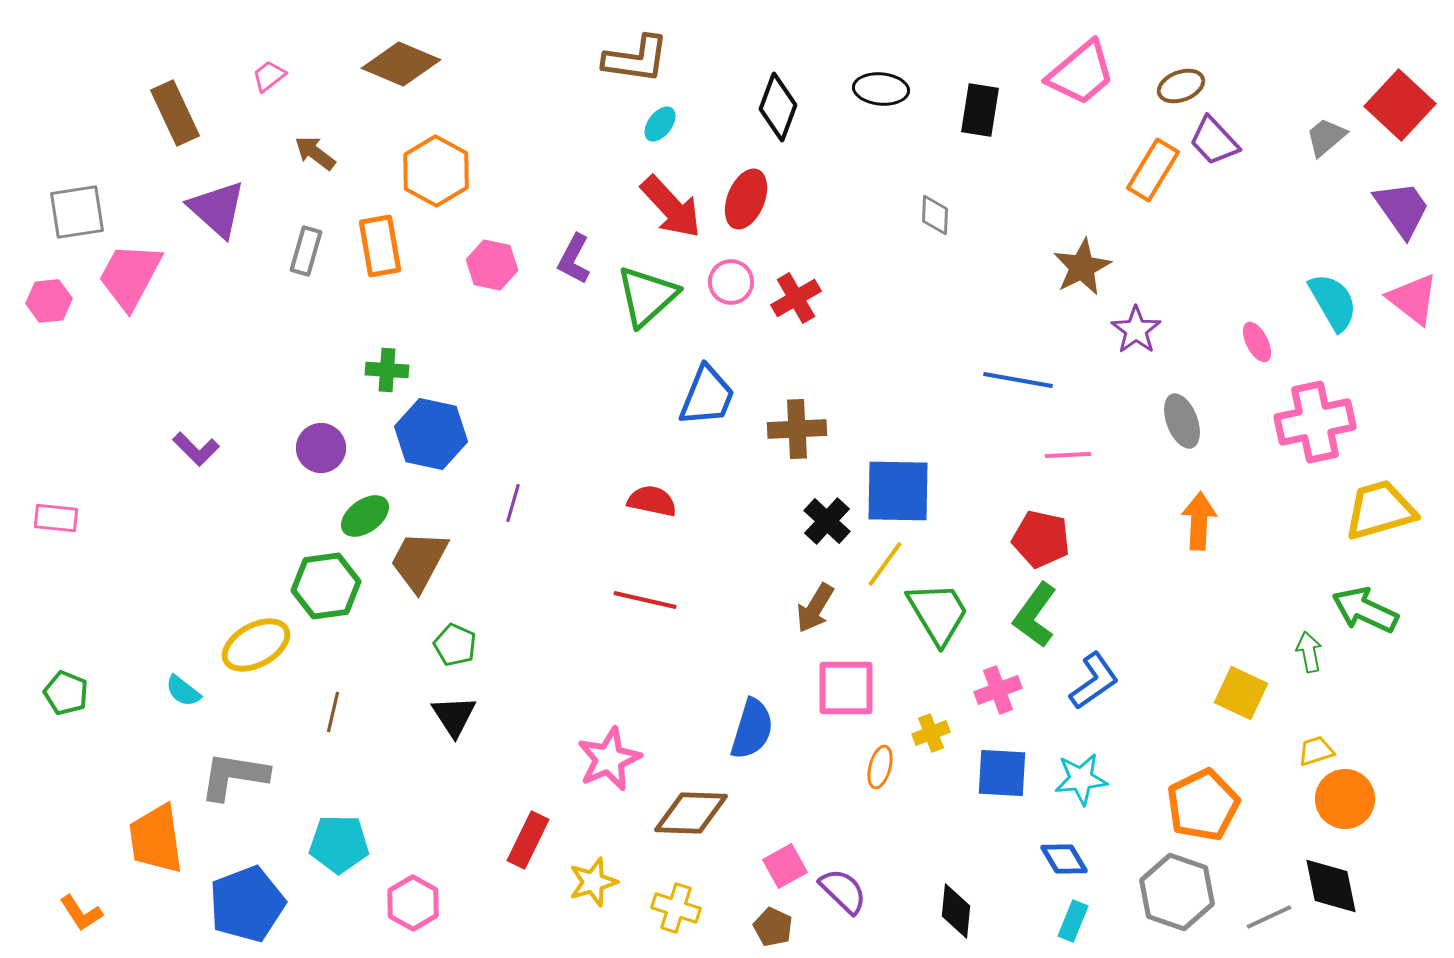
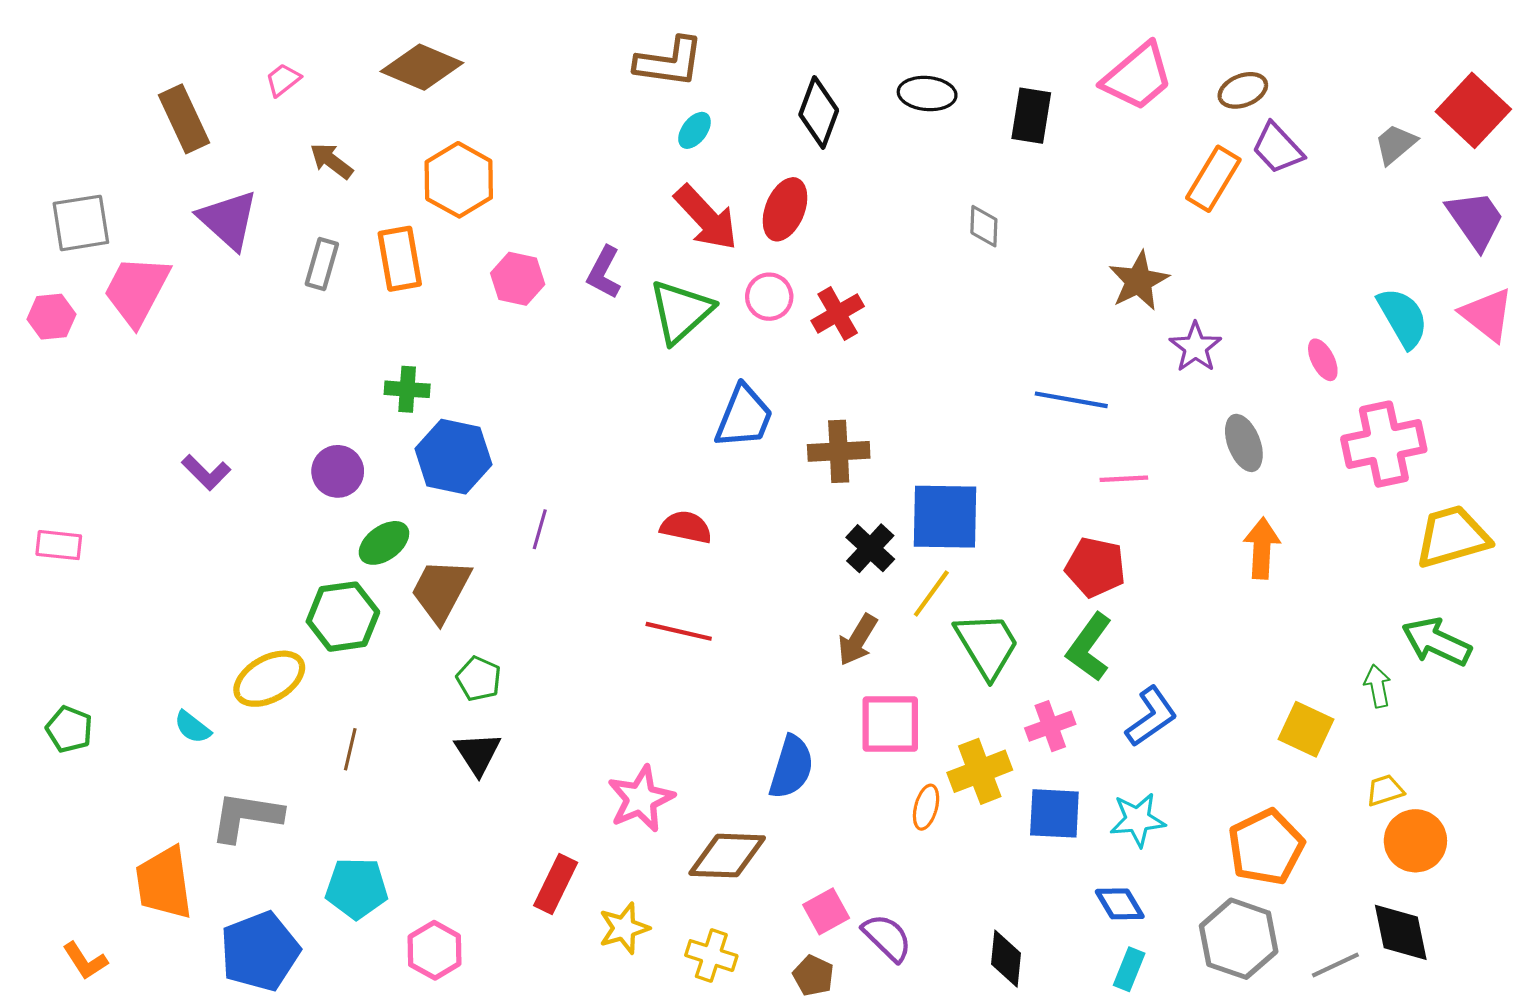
yellow cross: (931, 733) -> (980, 771), size x1.6

